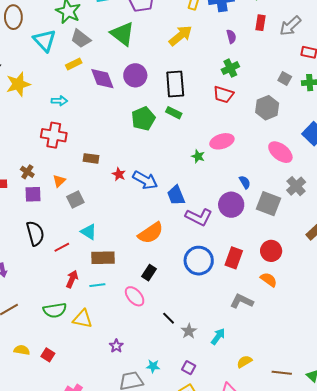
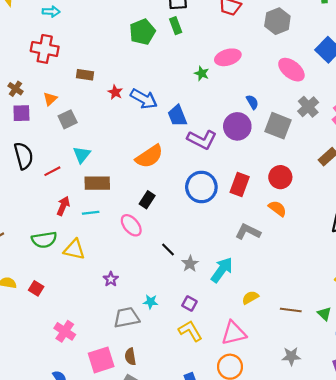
green rectangle: (174, 113) -> (176, 26), turned 42
cyan triangle: (89, 232) -> (82, 155), turned 36
cyan arrow: (218, 336) -> (222, 270), size x1.4

